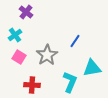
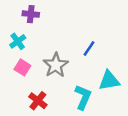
purple cross: (26, 12) -> (31, 14), turned -32
red cross: (32, 85) -> (38, 101), turned 35

